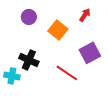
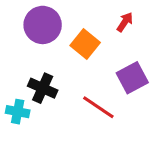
purple circle: (29, 17) -> (43, 25), size x1.6

